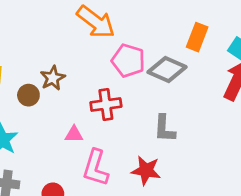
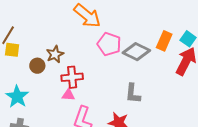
orange rectangle: (197, 37) -> (164, 41), moved
red cross: (106, 104) -> (72, 77), moved

